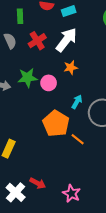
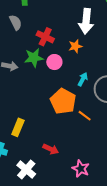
white arrow: (66, 40) -> (86, 21), moved, turned 150
red cross: (37, 41) -> (45, 37), moved, turned -30
red arrow: (38, 183) -> (51, 149), moved

